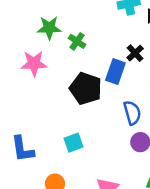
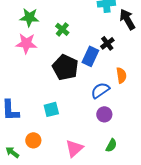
green star: (49, 28) -> (29, 17), moved
blue semicircle: (132, 113) -> (100, 90), turned -114

